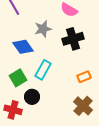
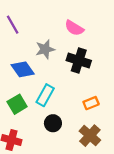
black cross: (73, 39) -> (79, 60), turned 35
black circle: (32, 97) -> (53, 123), moved

